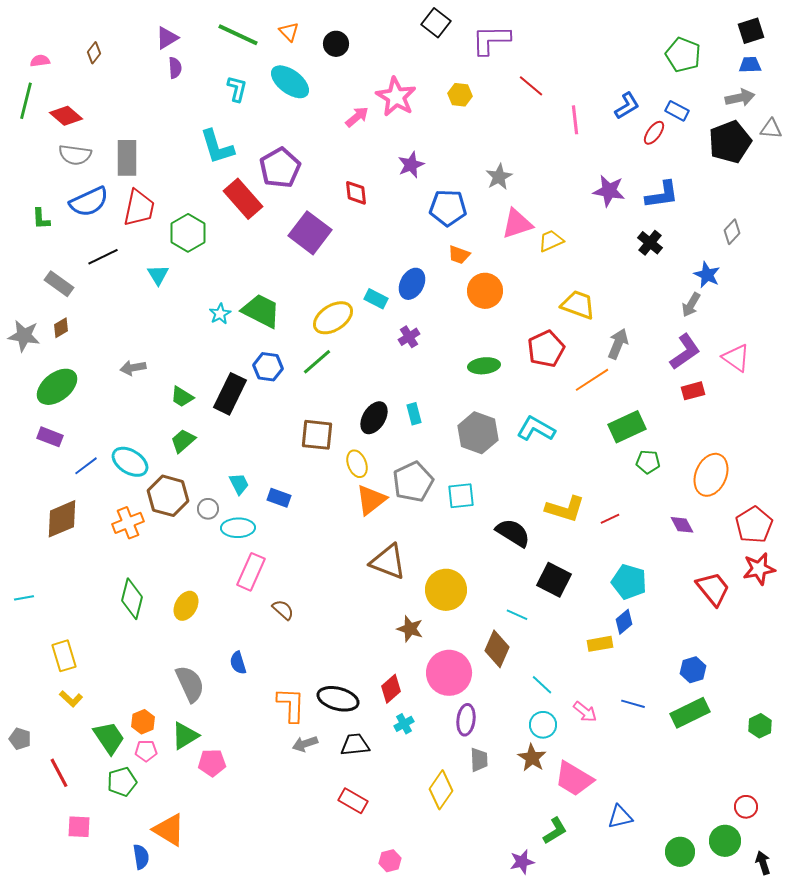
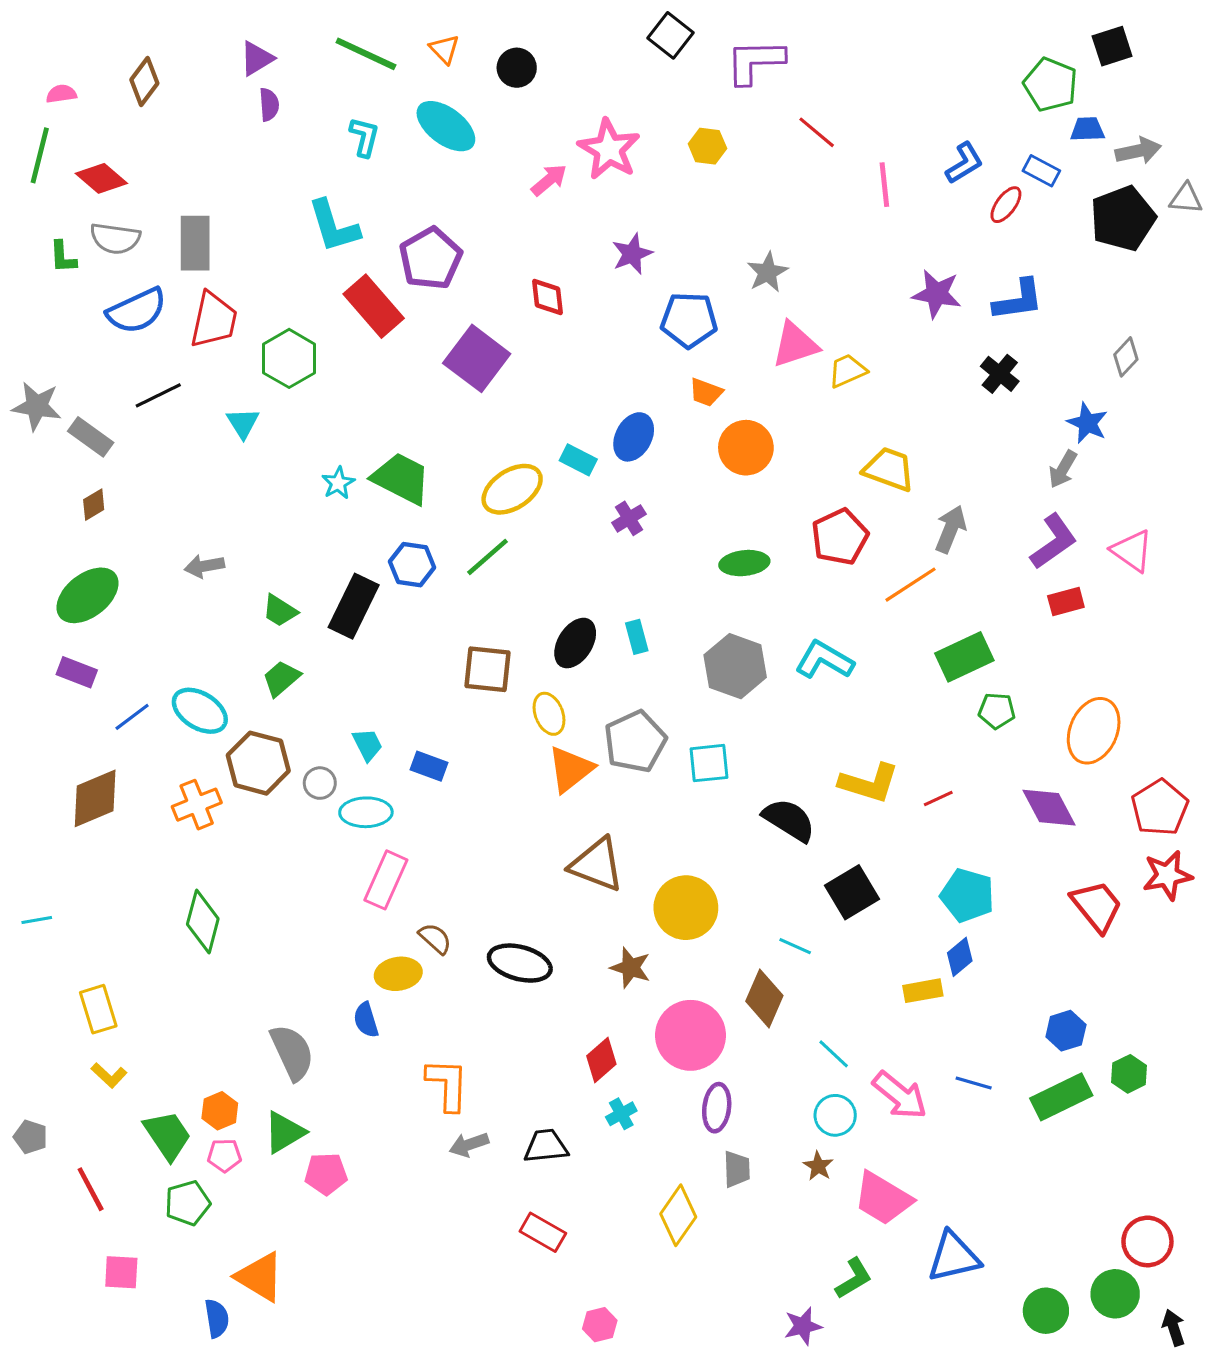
black square: (751, 31) -> (1112, 46), moved
brown diamond: (94, 53) -> (144, 82), size x1.4
blue trapezoid: (750, 65) -> (1087, 129), moved
green L-shape: (41, 219) -> (63, 257), moved
gray star: (24, 336) -> (37, 406), moved
purple diamond: (682, 525) -> (1049, 808), size x1.5
black square: (554, 580) -> (852, 892), turned 32
yellow ellipse: (186, 606) -> (398, 974), moved, turned 52
black ellipse: (338, 699) -> (520, 963), moved
pink arrow: (585, 712) -> (900, 1095), size x1.5
green hexagon: (760, 726) -> (1129, 1074), moved
brown star: (532, 758) -> (818, 1166), size x0.7
red circle: (746, 807) -> (1147, 1241), size x1.4
blue triangle: (620, 817) -> (954, 1257), size x1.4

